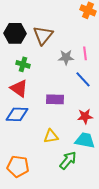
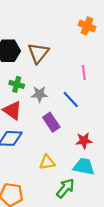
gray star: (66, 57) -> (39, 94), moved
blue line: (83, 79) -> (71, 100), moved
purple rectangle: (55, 99) -> (51, 122), turned 54

